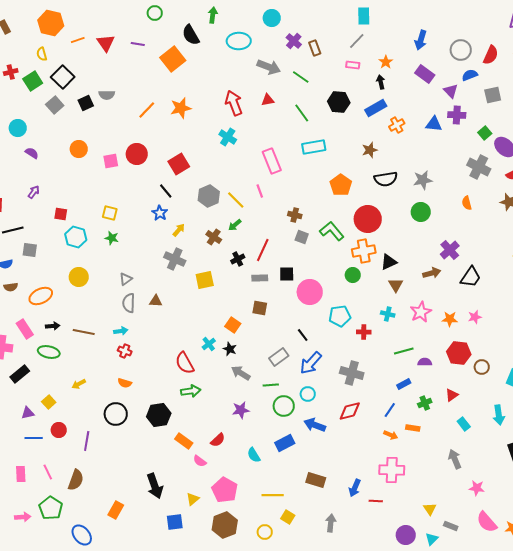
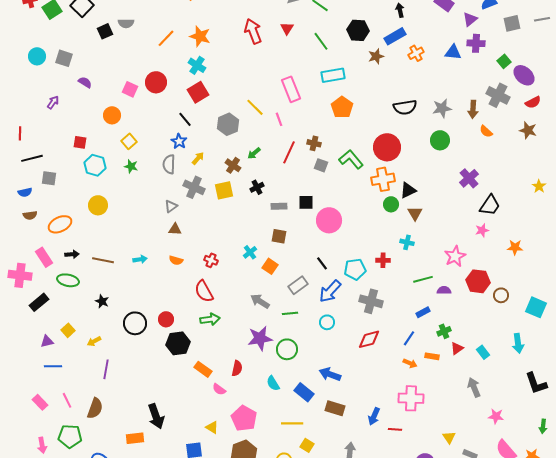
purple triangle: (451, 91) -> (470, 19), turned 35
red triangle: (268, 100) -> (287, 28), turned -48
gray square: (55, 105) -> (64, 58), moved, turned -30
orange star: (181, 108) -> (200, 36), turned 30
cyan cross: (228, 137) -> (197, 65), moved
orange circle: (79, 149) -> (112, 115), moved
brown star: (370, 150) -> (376, 56), moved
purple semicircle: (32, 153) -> (85, 82), moved
pink square: (111, 161) -> (130, 89), turned 35
orange pentagon: (341, 185) -> (342, 107), moved
purple arrow: (34, 192) -> (53, 102), moved
yellow line: (236, 200) -> (255, 107), moved
orange semicircle: (467, 203) -> (486, 131), turned -32
yellow square: (110, 213) -> (129, 141), turned 35
red line: (263, 250) -> (289, 152), moved
brown arrow: (432, 273) -> (473, 109), moved, turned 108
green circle: (353, 275) -> (391, 204), moved
gray triangle: (126, 279) -> (171, 206), moved
yellow square: (205, 280) -> (224, 190), moved
gray semicircle: (129, 303) -> (169, 164), moved
pink star: (421, 312) -> (455, 256), moved
cyan pentagon: (340, 316) -> (355, 269), moved
pink star: (475, 317) -> (482, 230), moved
orange star: (450, 319) -> (515, 247), moved
orange square: (233, 325) -> (270, 266), moved
cyan cross: (209, 344) -> (250, 252), moved
black star: (230, 349) -> (102, 301), moved
red cross: (125, 351) -> (211, 260), moved
orange semicircle: (125, 383) -> (176, 260), moved
yellow arrow: (79, 384) -> (94, 341), moved
red triangle: (452, 395) -> (457, 348), moved
green circle: (284, 406) -> (287, 349), moved
purple star: (241, 410) -> (260, 338), size x1.4
black circle: (116, 414) -> (135, 323), moved
blue arrow: (315, 425) -> (330, 374), moved
red circle: (59, 430) -> (166, 319), moved
red semicircle: (218, 440) -> (237, 368), turned -35
blue rectangle: (285, 443) -> (304, 392), moved, turned 66
pink rectangle: (21, 474) -> (40, 402), turned -42
black arrow: (155, 486) -> (156, 416), moved
yellow triangle: (193, 499) -> (212, 427), turned -48
green pentagon: (51, 508) -> (70, 436), turned -30
orange rectangle: (116, 510) -> (135, 438), turned 54
pink arrow: (23, 517) -> (42, 445), turned 84

